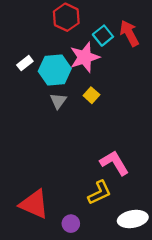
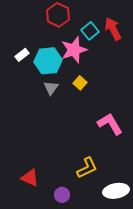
pink L-shape: (114, 163) -> (110, 124), moved
red triangle: (34, 204) -> (30, 178), size x0.7

